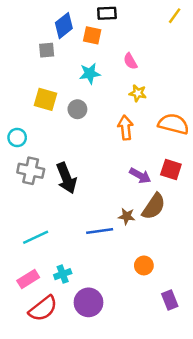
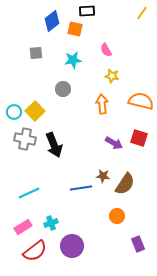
gray square: (47, 50) -> (36, 53), moved
yellow square: (45, 99) -> (35, 111), moved, turned 30
brown semicircle: (154, 206) -> (125, 184), moved

